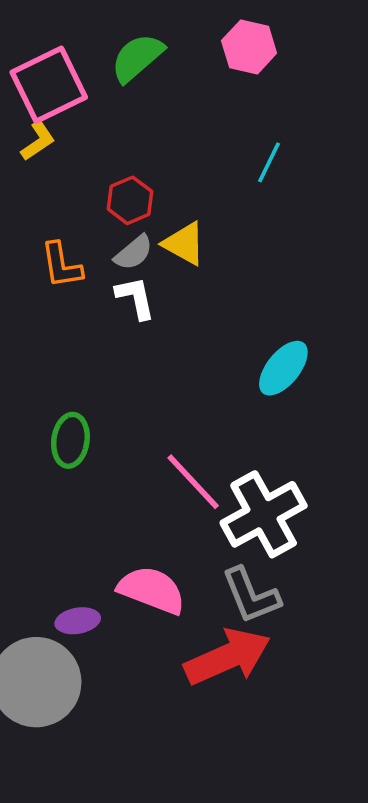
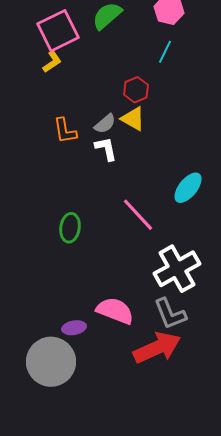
cyan line: (269, 162) -> (165, 52), moved
red hexagon: (130, 200) -> (136, 90), moved
pink line: (193, 482) -> (138, 215), moved

